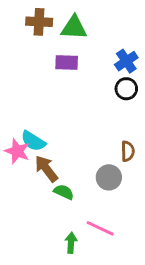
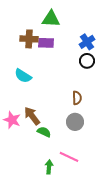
brown cross: (39, 22) -> (29, 39), moved
cyan semicircle: (33, 141) -> (23, 76), moved
pink star: (17, 151) -> (12, 120), moved
brown semicircle: (128, 151) -> (77, 98), moved

